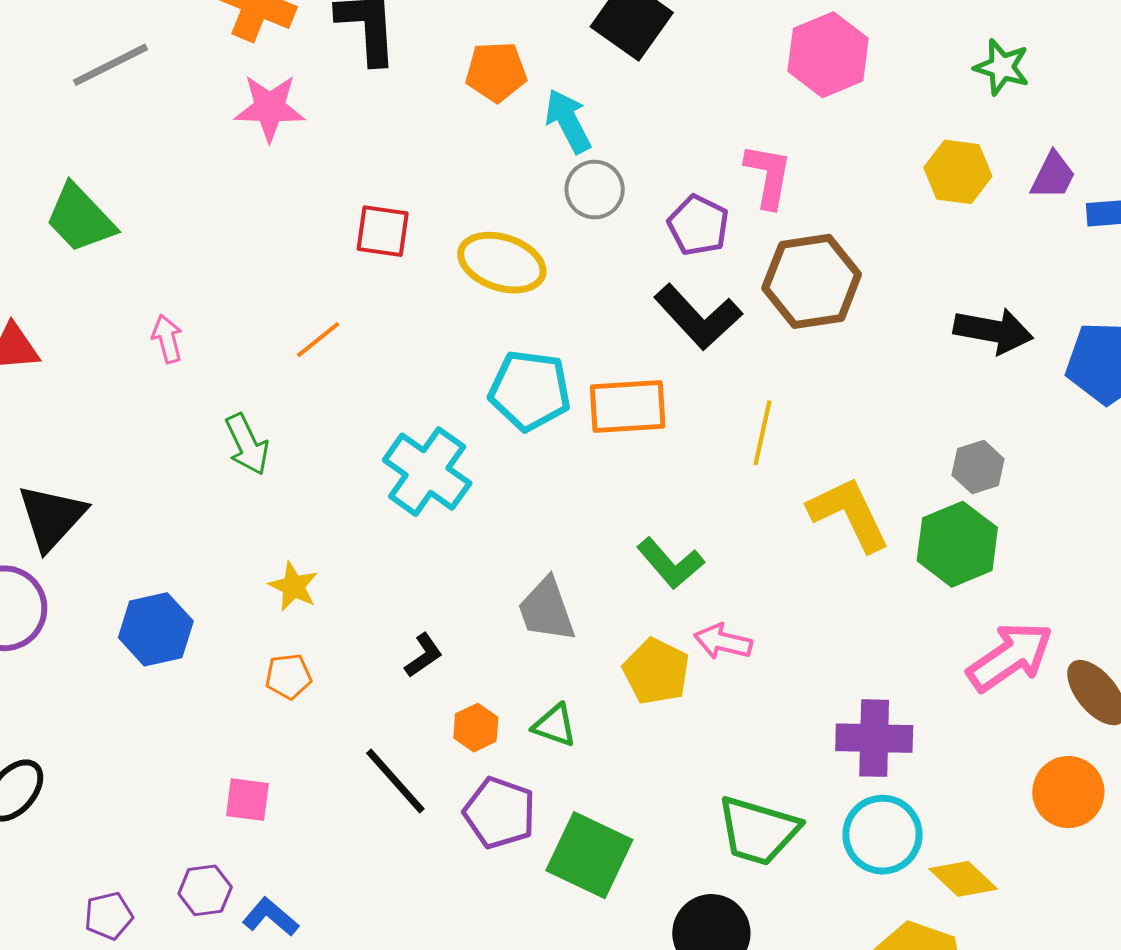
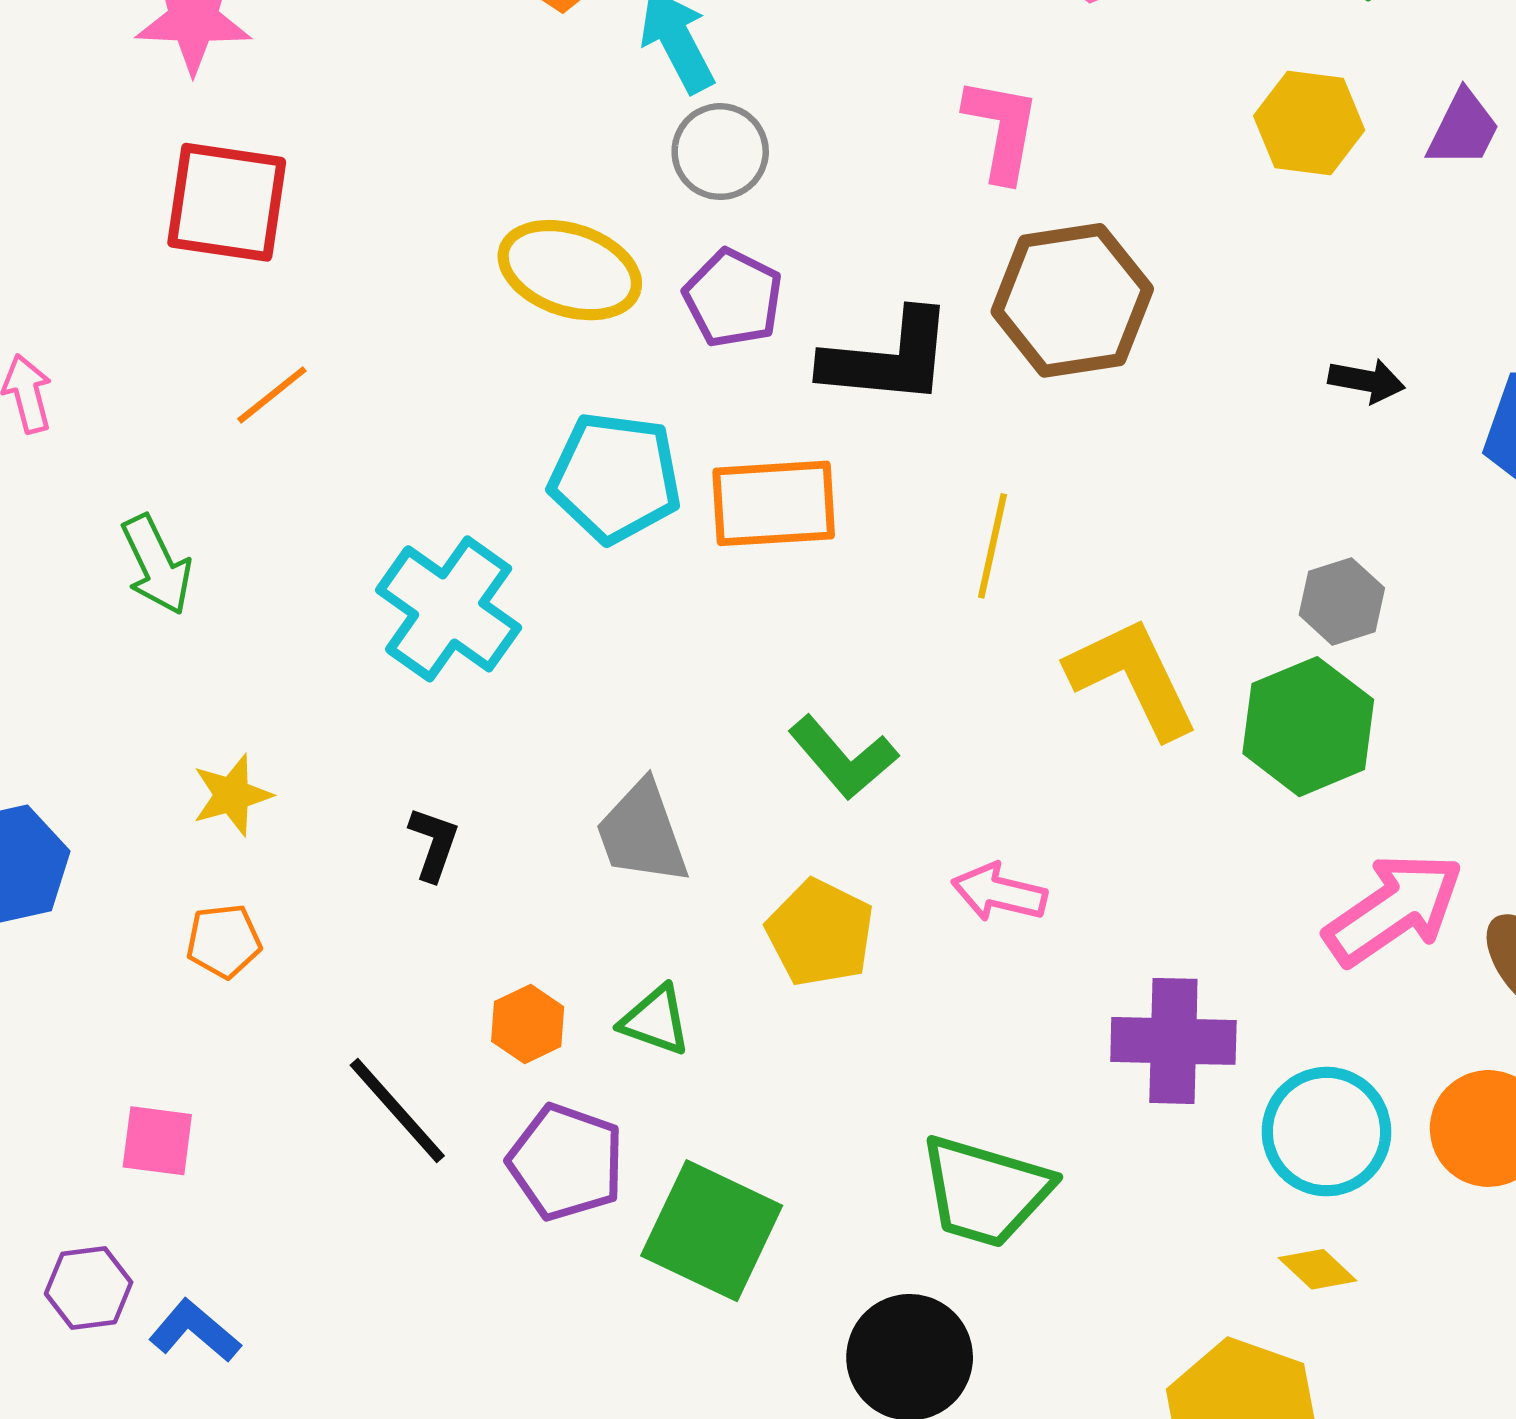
purple pentagon: (698, 225) -> (733, 298), moved
red square: (383, 231) -> (227, 202), moved, size x1.4
black L-shape: (698, 317) -> (888, 358), turned -42
black arrow: (993, 331) -> (1367, 381), size x0.6
yellow star: (293, 586) -> (232, 795), turned 30
pink arrow: (723, 642) -> (999, 893), moved
black L-shape: (424, 655) -> (434, 844), moved, turned -36
cyan circle: (882, 835) -> (1326, 1132), moved
yellow diamond: (963, 879) -> (1318, 1269), size x0.7

